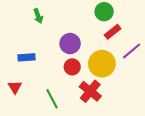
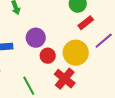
purple circle: (70, 44) -> (36, 38), moved

